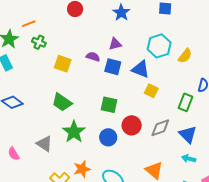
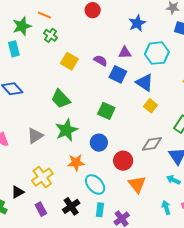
orange line: (29, 24) -> (44, 15), turned 32
cyan hexagon: (159, 46) -> (157, 53), moved
red circle: (132, 125) -> (123, 161), moved
gray triangle: (44, 144) -> (35, 136), turned 42
orange star: (82, 169) -> (76, 163), moved

